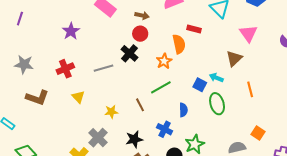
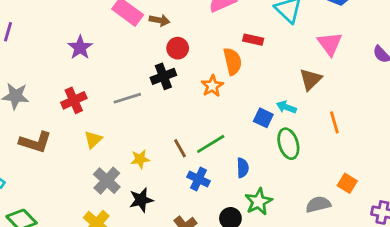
brown arrow: (142, 15) -> (159, 20), moved
black cross: (129, 53) -> (163, 76), turned 30
green line: (161, 87) -> (211, 144), moved
yellow triangle: (78, 97) -> (93, 140), turned 32
blue semicircle: (183, 110) -> (243, 168), moved
blue cross: (165, 129) -> (198, 179), moved
gray cross: (98, 138) -> (107, 181), moved
black star: (134, 139) -> (141, 200), moved

